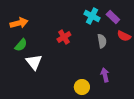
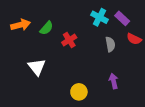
green semicircle: (21, 45) -> (46, 28), moved
yellow circle: (82, 87) -> (79, 92), moved

